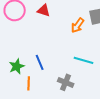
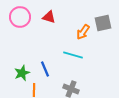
cyan line: (84, 60) -> (73, 55), moved

